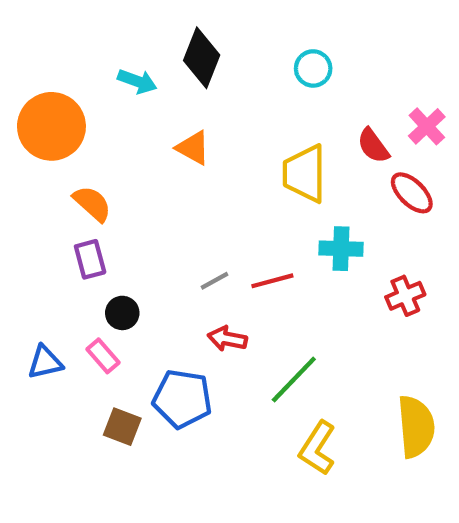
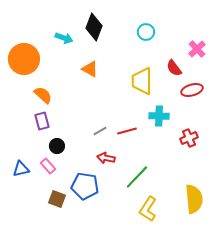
pink cross: (427, 126) -> (197, 49), moved
red ellipse: (412, 193) -> (192, 90), turned -60

